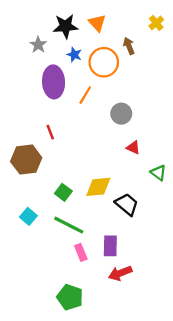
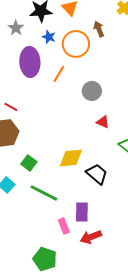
red line: (50, 132) -> (11, 107), moved, turned -40
green square: (63, 192) -> (29, 163), moved
pink rectangle: (81, 252) -> (64, 226), moved

